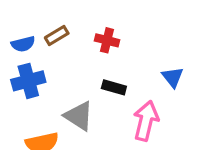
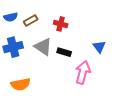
blue semicircle: (23, 44) -> (11, 17), moved
gray triangle: (79, 116) -> (43, 47), moved

